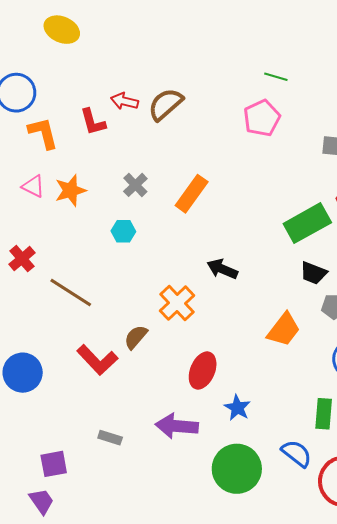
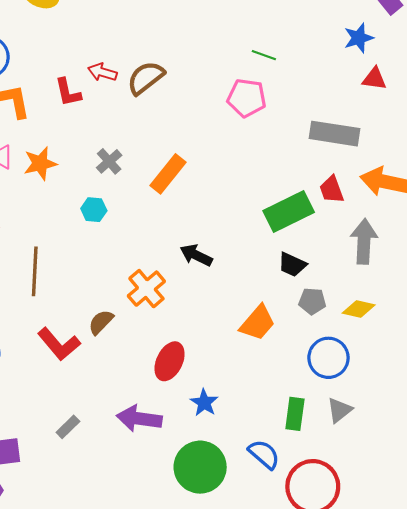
pink pentagon: (262, 118) -> (247, 98), turned 30
brown line: (71, 292) -> (35, 271), turned 57
gray rectangle: (110, 438) -> (68, 427), turned -65

